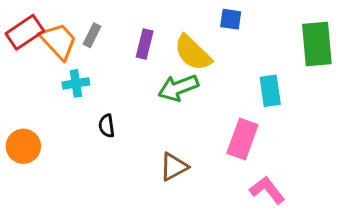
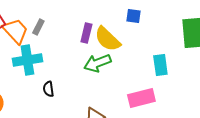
purple rectangle: (145, 44) -> (86, 33), moved
cyan cross: (76, 83) -> (27, 60), size x1.6
pink rectangle: (242, 139) -> (141, 98), turned 56

